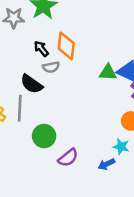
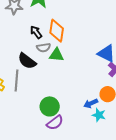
green triangle: (108, 72) -> (56, 55), moved
green circle: (44, 136) -> (50, 106), moved
blue arrow: (106, 164) -> (91, 103), moved

